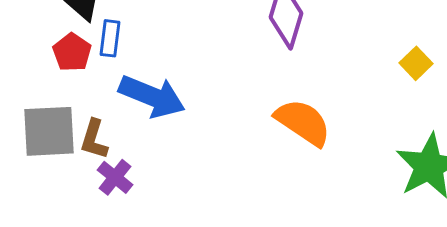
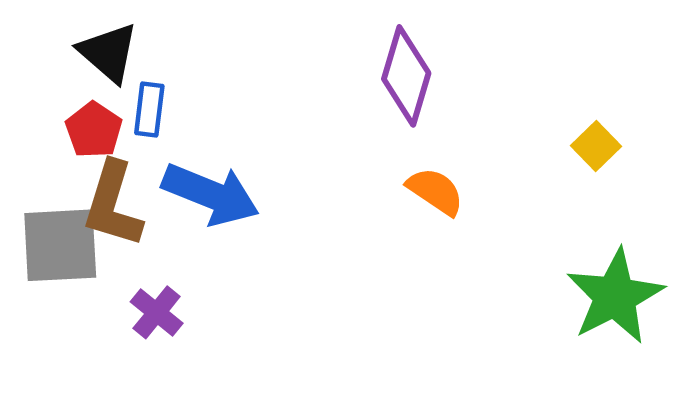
orange semicircle: (303, 122) -> (435, 191), moved, size x0.7
brown L-shape: (94, 139) -> (113, 204), moved, size x1.5

